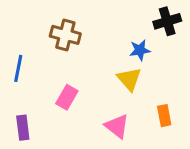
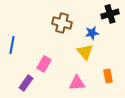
brown cross: (65, 35) -> (62, 23), moved
pink triangle: (117, 126) -> (77, 83), turned -42
purple rectangle: (23, 128) -> (26, 83), moved, turned 42

